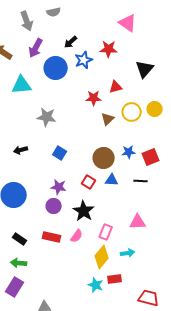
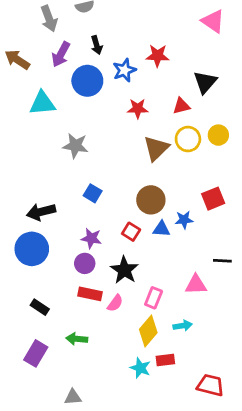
pink triangle: (128, 23) -> (213, 21), moved
black arrow: (71, 42) -> (97, 45), moved, turned -64
red triangle: (116, 87) -> (181, 106), moved
red star: (94, 98) -> (138, 109), moved
brown triangle: (108, 119) -> (156, 148), size x1.5
black arrow: (21, 150) -> (41, 212), moved, size x1.5
blue star: (129, 152) -> (184, 220), moved
black line: (141, 181) -> (222, 261), moved
red rectangle: (52, 237) -> (90, 294), moved
green arrow: (19, 263) -> (77, 339), moved
purple rectangle: (15, 287) -> (36, 353), moved

